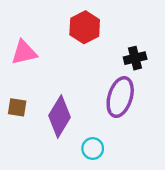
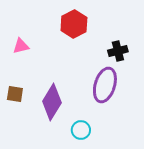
pink triangle: (24, 52) -> (21, 46), size x0.7

